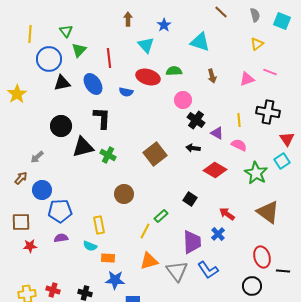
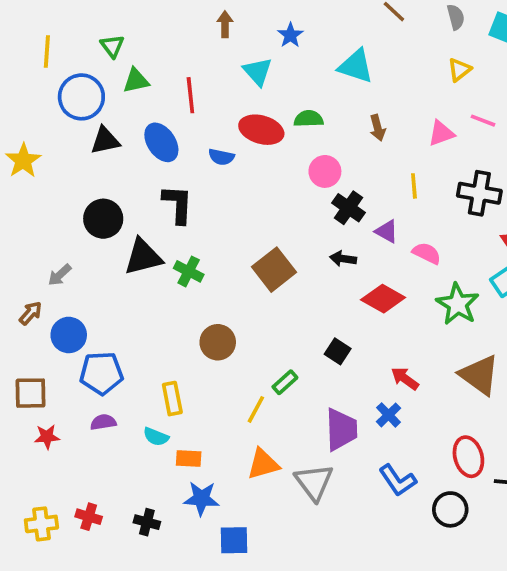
green triangle: (79, 50) -> (136, 81), turned 35
yellow line: (239, 120) -> (414, 186), moved
blue L-shape: (208, 270) -> (398, 480), moved

